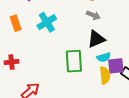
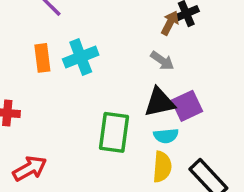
orange rectangle: (16, 23) -> (42, 58), moved
purple square: (116, 66) -> (187, 106), moved, turned -30

